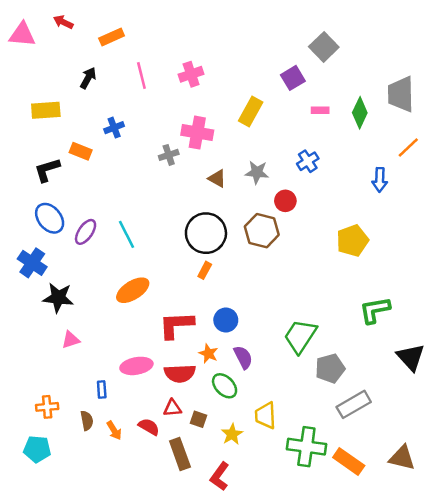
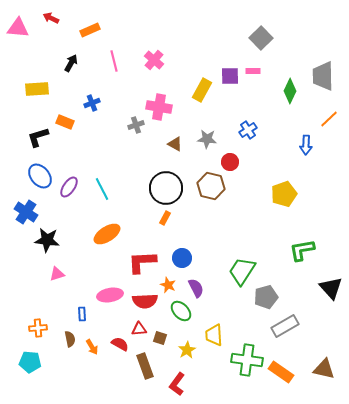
pink cross: (191, 74) -> (154, 60), turned -30
purple square: (293, 78) -> (230, 76), moved, turned 30
pink rectangle: (320, 110) -> (253, 71), moved

